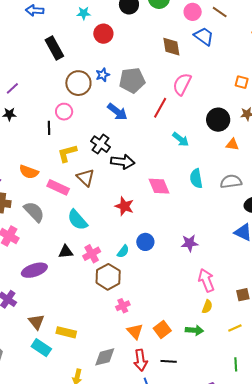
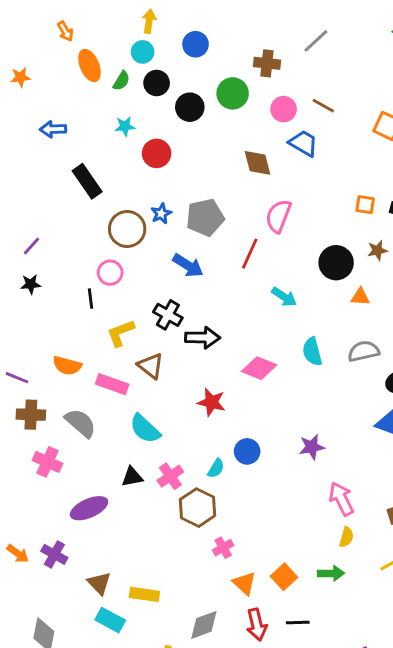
pink diamond: (159, 186) -> (259, 368), turned -40

